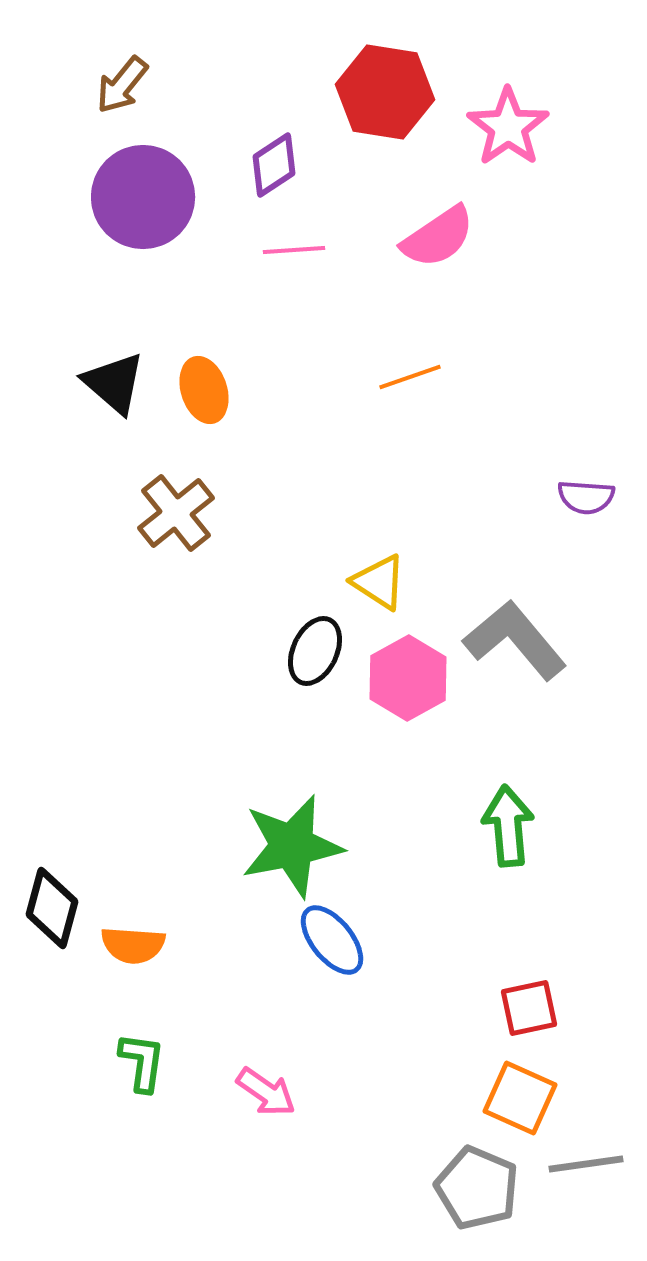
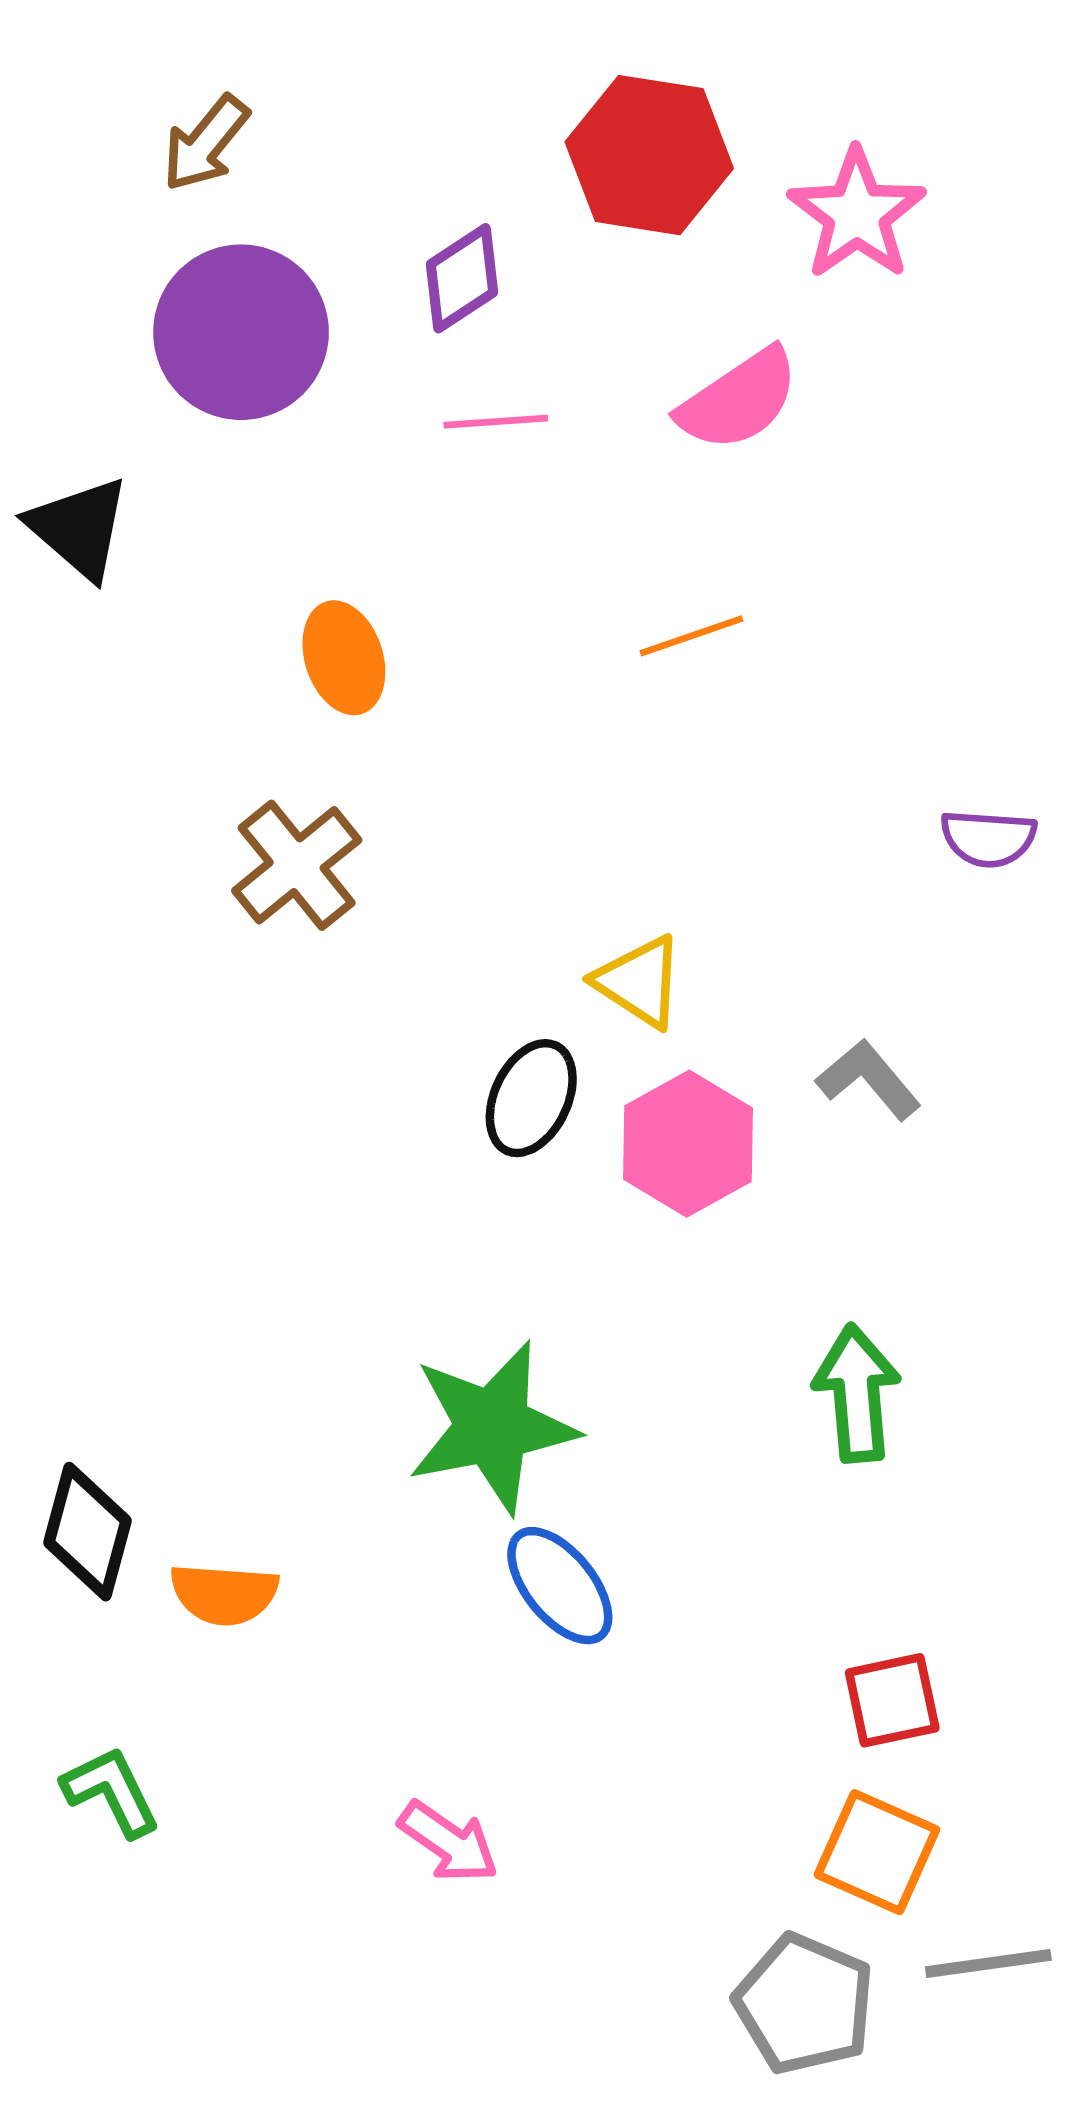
black triangle: (114, 383) -> (79, 528), moved
gray L-shape: (515, 640) -> (869, 1080), size x0.6
green L-shape: (142, 1062) -> (111, 1791), moved, turned -34

